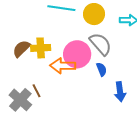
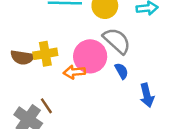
brown semicircle: (21, 49) -> (22, 57), turned -120
orange arrow: (63, 66) -> (74, 72), size x0.7

